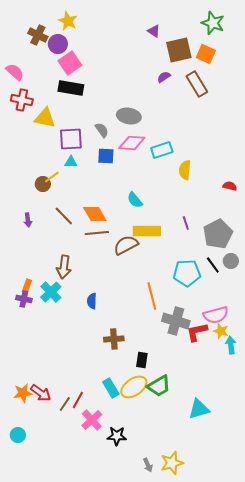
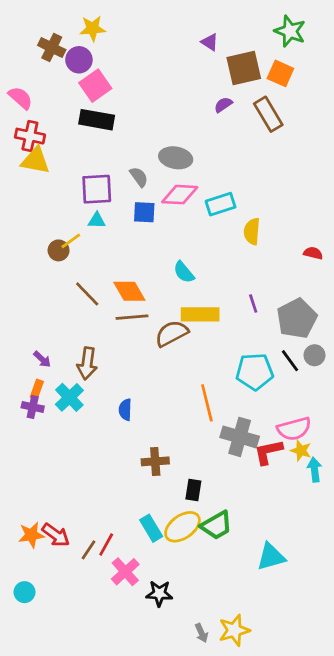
yellow star: (68, 21) -> (93, 28), turned -30
yellow triangle: (45, 118) -> (35, 161), moved
purple arrow: (28, 220) -> (42, 359), moved, turned -40

